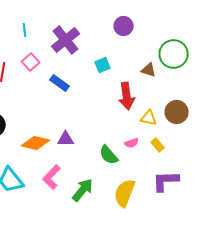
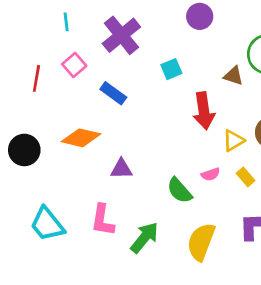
yellow triangle: (149, 118) -> (233, 141), turned -42
orange diamond: (36, 143) -> (81, 138), moved
pink L-shape: (52, 177) -> (103, 220), turned -35

